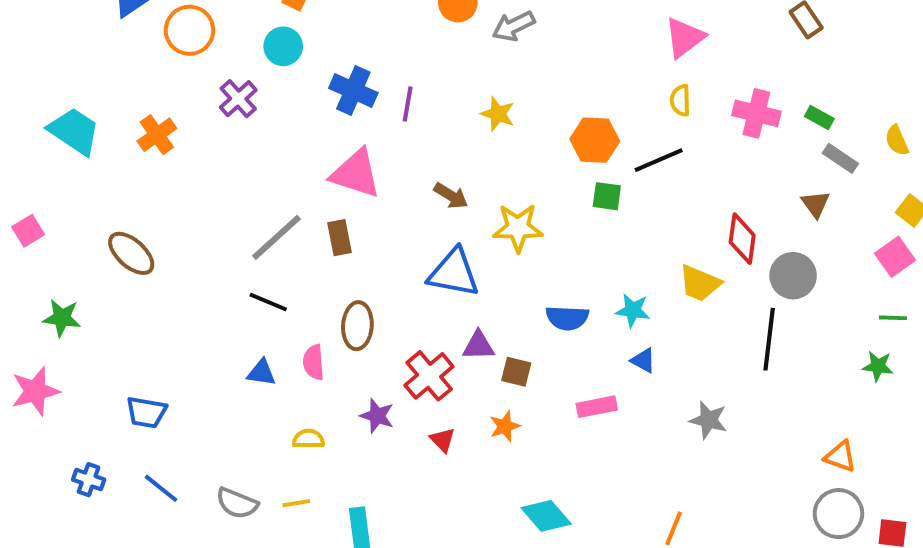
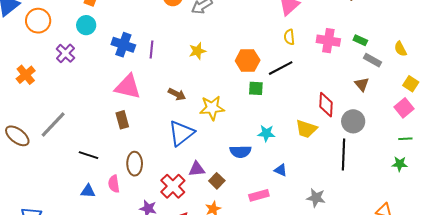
yellow star: (498, 114) -> (197, 51), turned -30
gray line: (276, 237) -> (53, 124), moved
blue triangle: (454, 273) -> (181, 133), turned -44
cyan star: (633, 310) -> (266, 133), moved
brown square: (516, 372) -> (217, 181), turned 35

